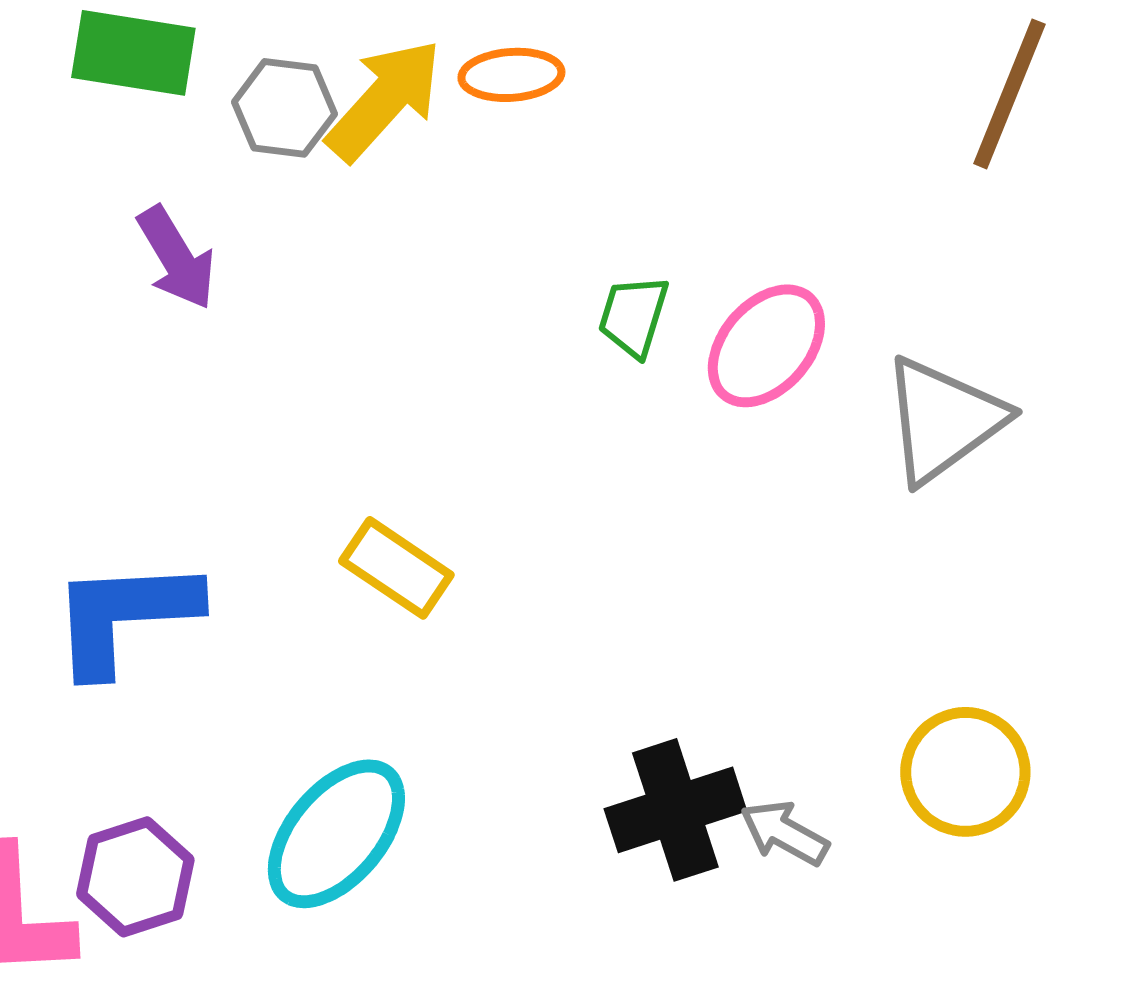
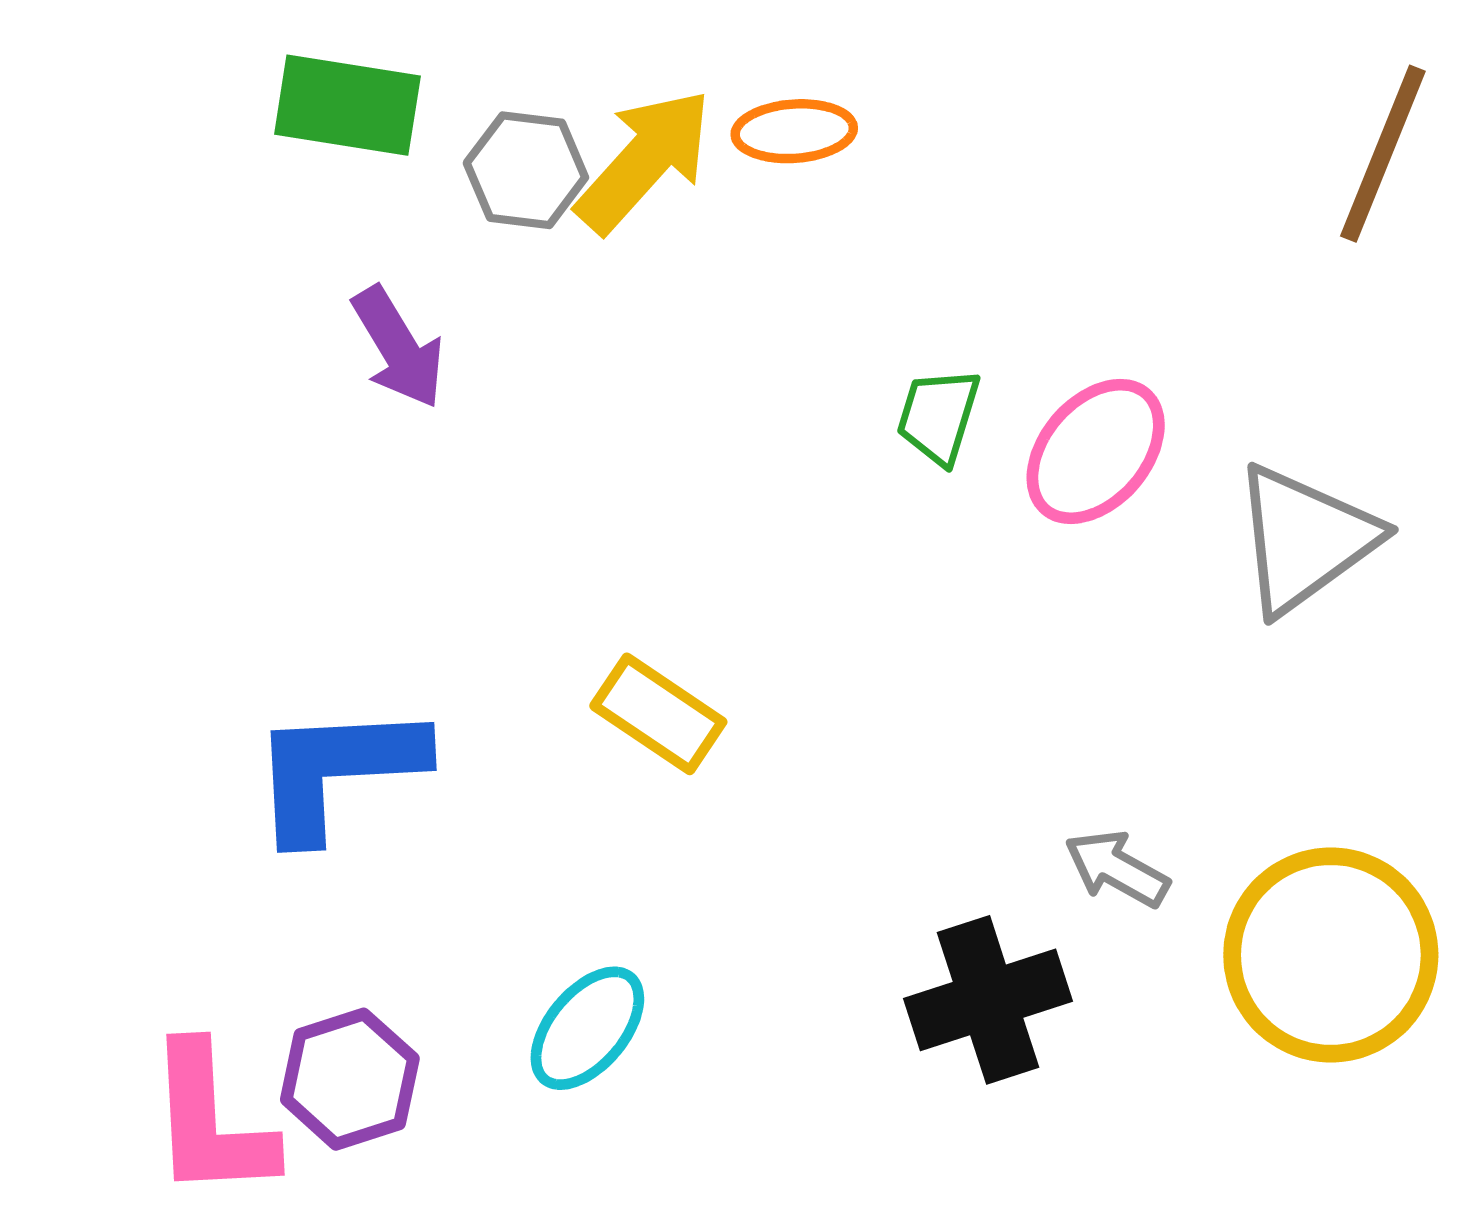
yellow circle: (965, 772) -> (1331, 955), size x1.4
gray arrow: (784, 833) -> (1117, 869), moved
cyan ellipse: (336, 834) -> (587, 1028), size x0.7

